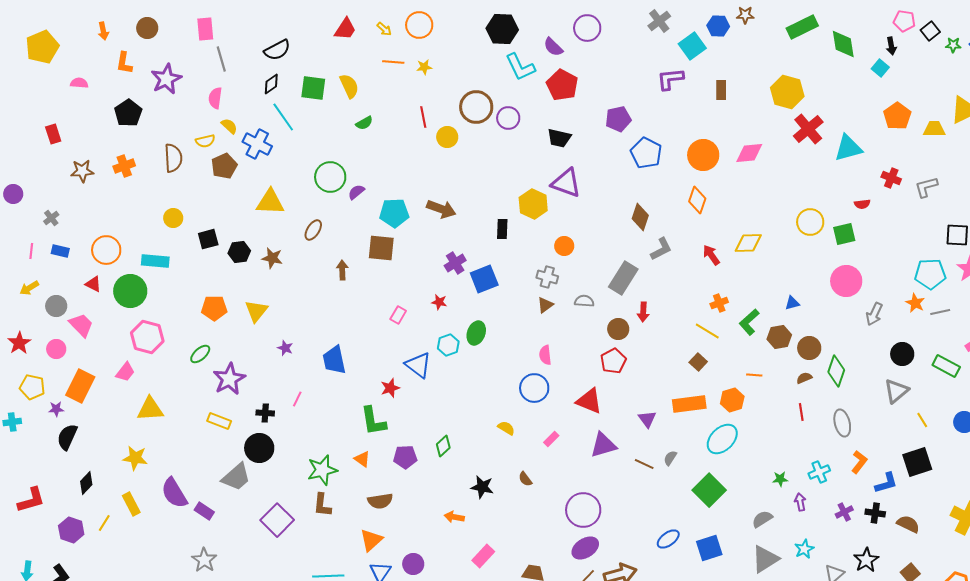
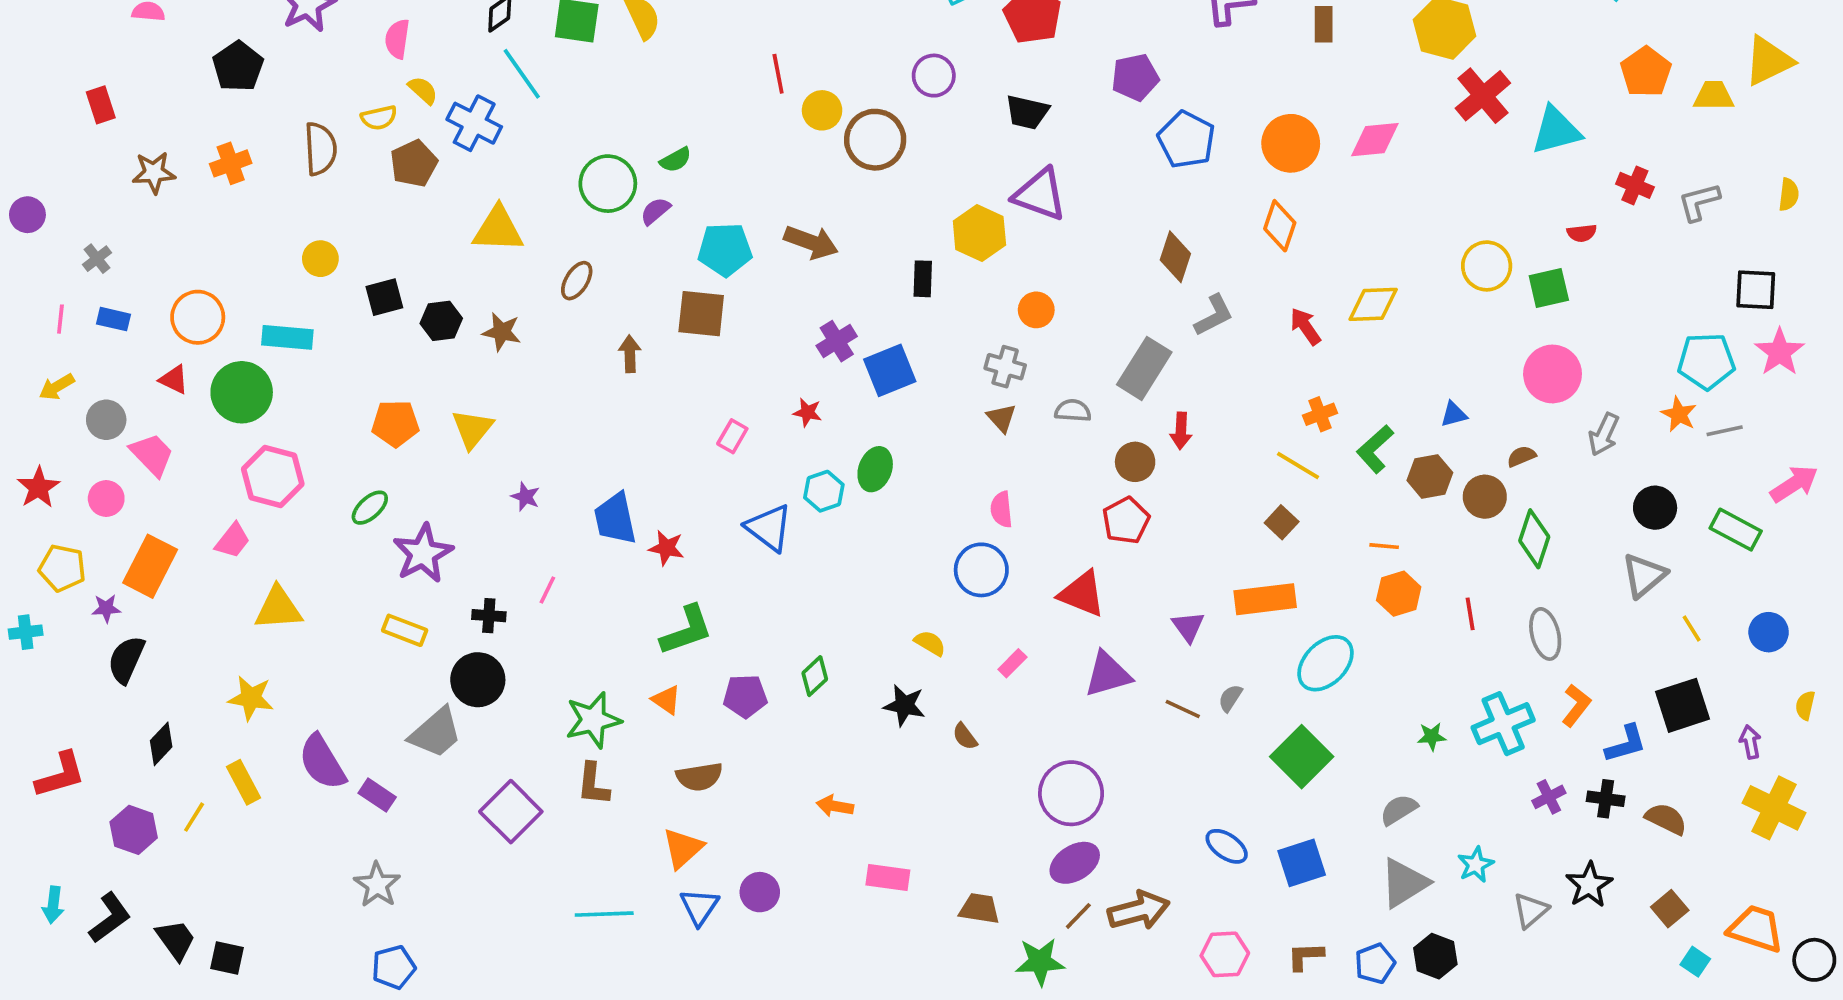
brown circle: (476, 107) -> (875, 140), moved
green semicircle: (364, 123) -> (676, 160), moved
brown triangle: (545, 305) -> (1001, 418), turned -36
brown semicircle: (804, 378) -> (1521, 456), moved
red star: (390, 388) -> (666, 548), moved, turned 30
orange hexagon: (732, 400) -> (1399, 594), moved
green L-shape: (373, 421) -> (687, 630), turned -100
cyan cross: (819, 472) -> (1503, 724), size x1.5
black star: (482, 487) -> (904, 705), moved
purple arrow: (800, 502) -> (1750, 742), moved
blue ellipse: (668, 539) -> (1227, 846), turned 70
pink rectangle: (483, 556) -> (888, 877), turned 55

